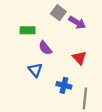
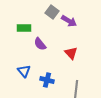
blue triangle: (35, 70) -> (24, 71), moved
blue cross: (64, 85) -> (47, 80), moved

